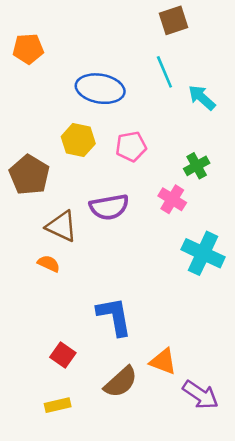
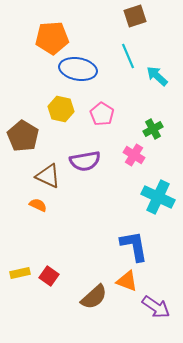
orange pentagon: (28, 49) -> (52, 38), moved, size x1.4
pink pentagon: (131, 147) -> (102, 114), turned -30
blue L-shape: (114, 316) -> (134, 246), moved
yellow rectangle: (58, 405) -> (20, 273), moved

